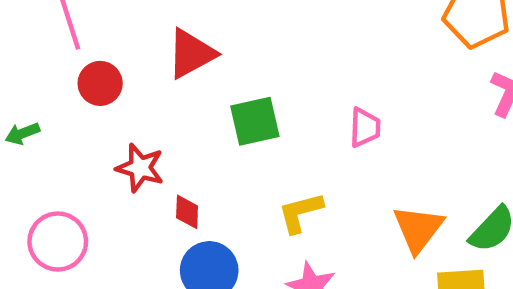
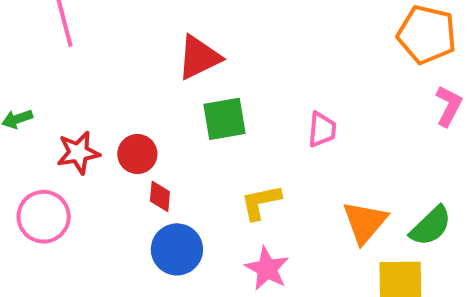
red triangle: (191, 54) -> (199, 57), moved
red circle: (100, 83) -> (137, 154), moved
red star: (140, 168) -> (78, 153), moved, turned -30

